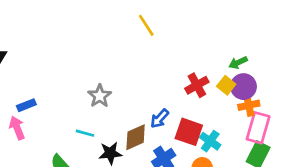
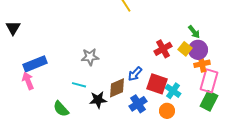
green arrow: (238, 63) -> (194, 32), turned -104
gray star: (100, 96) -> (90, 57), turned 30
blue rectangle: (26, 105) -> (35, 64), size x1.6

